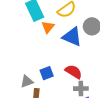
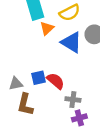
red semicircle: (74, 72) -> (56, 81), moved

